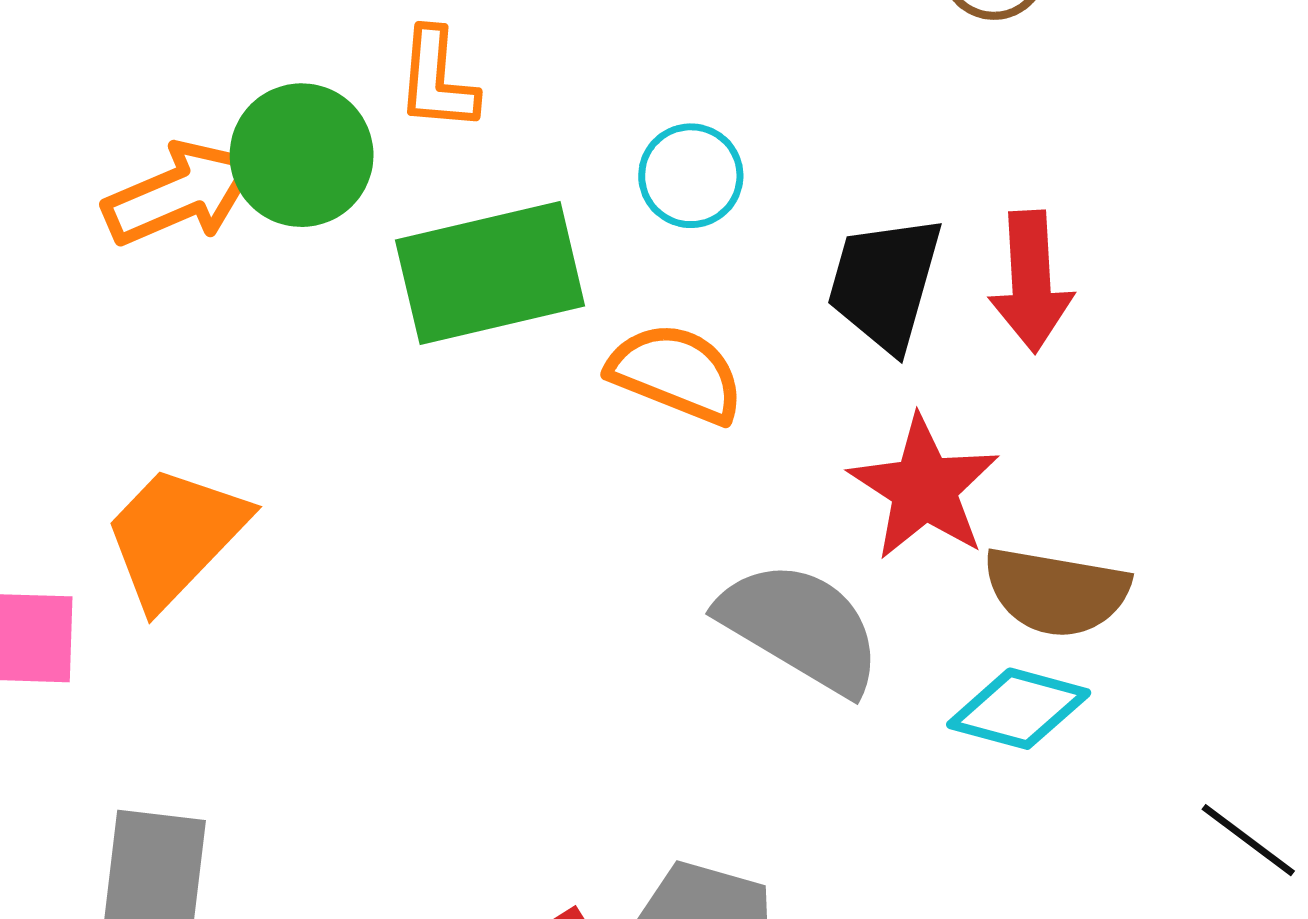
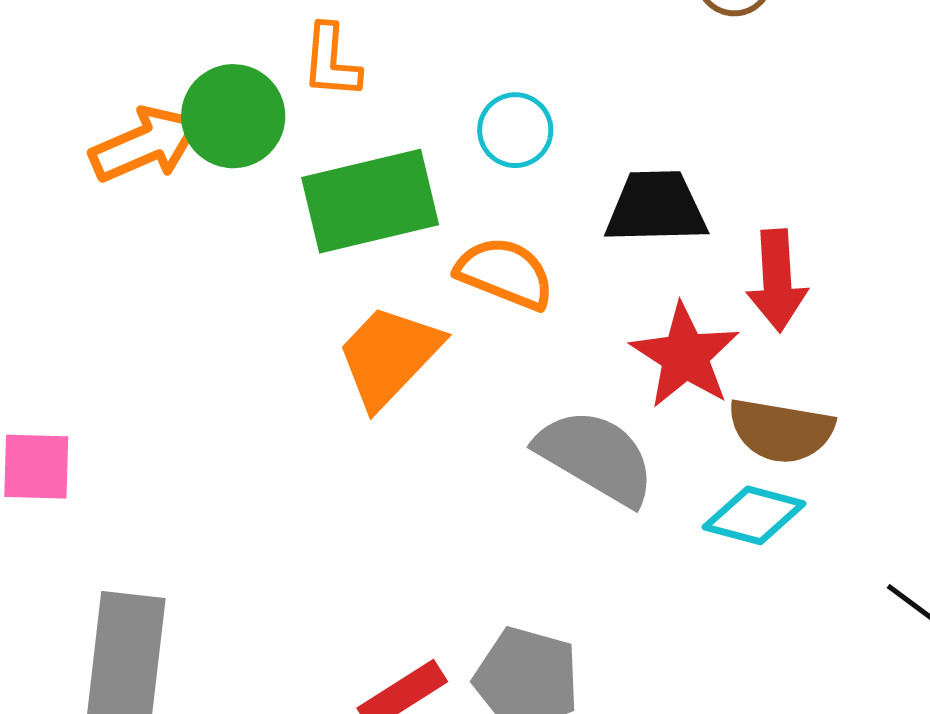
red arrow: (1031, 282) -> (777, 280), moved
black trapezoid: (885, 283) -> (656, 207), turned 73
orange trapezoid: (175, 536) -> (389, 356), moved

